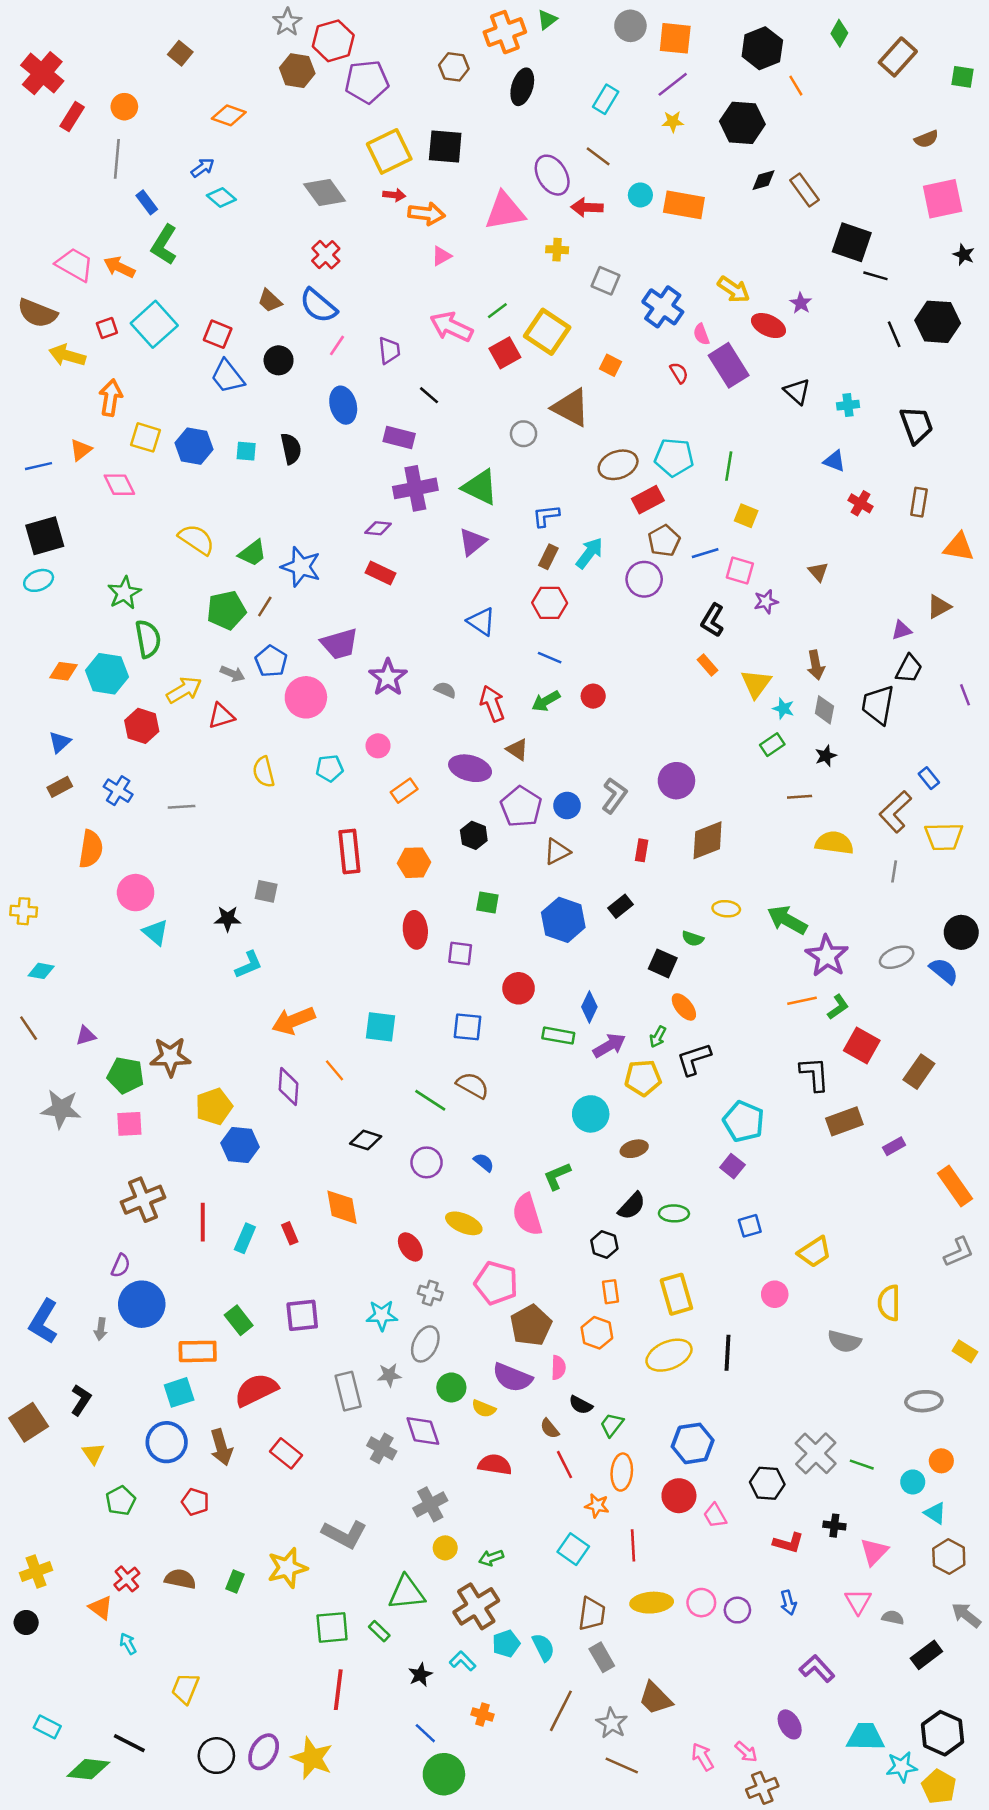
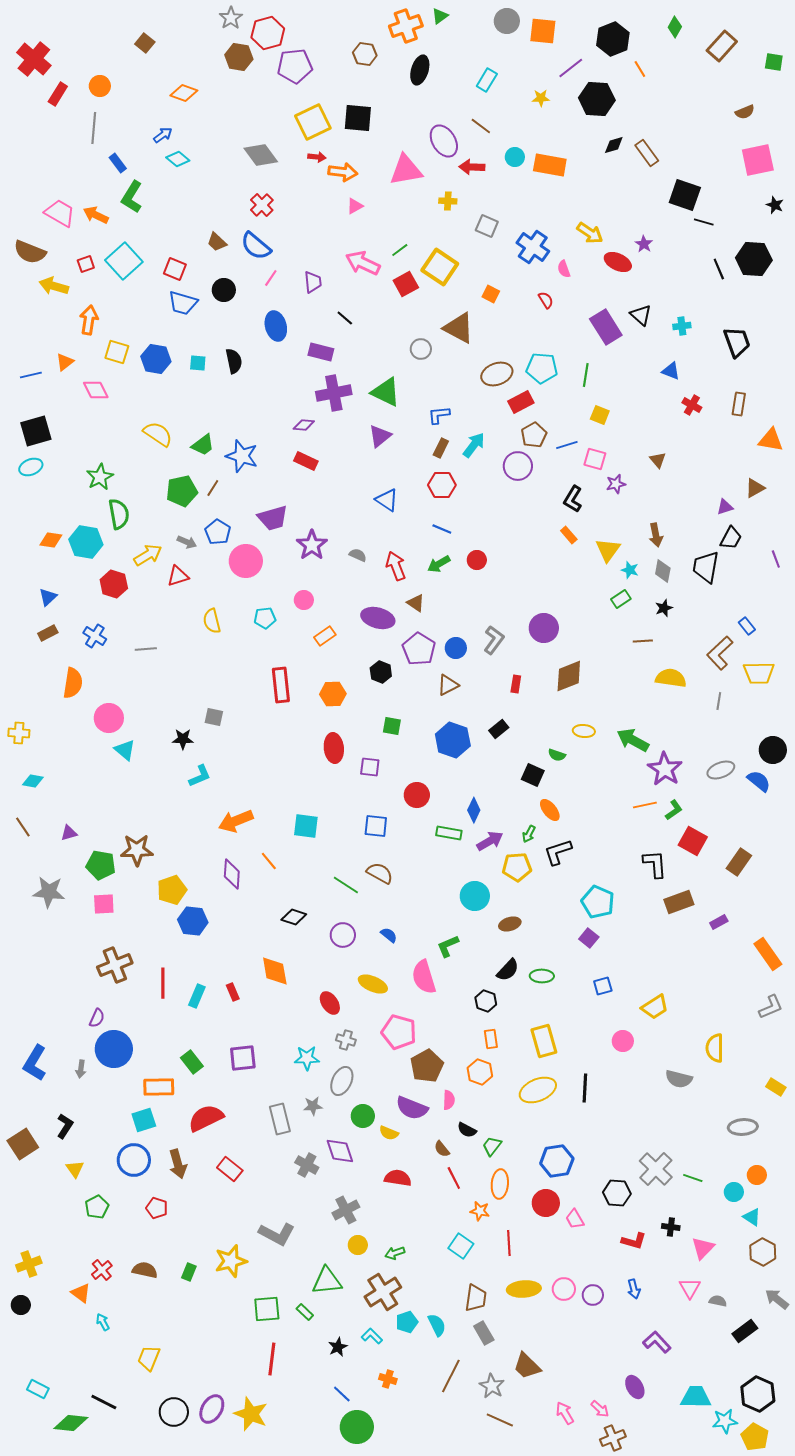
purple line: (673, 84) -> (571, 68), moved
purple rectangle: (729, 365) -> (606, 327), moved
blue trapezoid: (228, 377) -> (183, 303), turned -36

